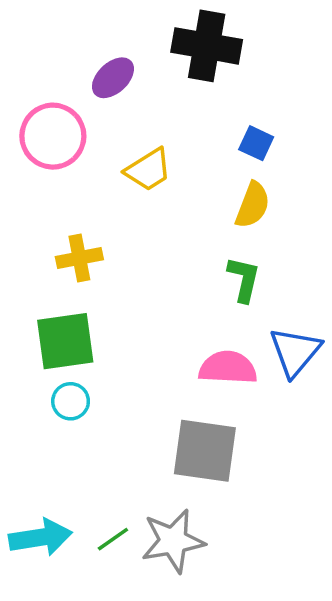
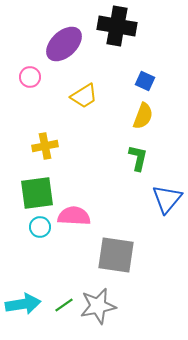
purple ellipse: (113, 78) -> (64, 44), size x1.5
pink circle: (53, 136) -> (30, 77), size x0.6
pink semicircle: (228, 368) -> (74, 216), moved

